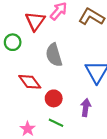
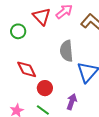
red triangle: (35, 21) -> (42, 16), turned -30
gray semicircle: (54, 55) -> (66, 51), moved

